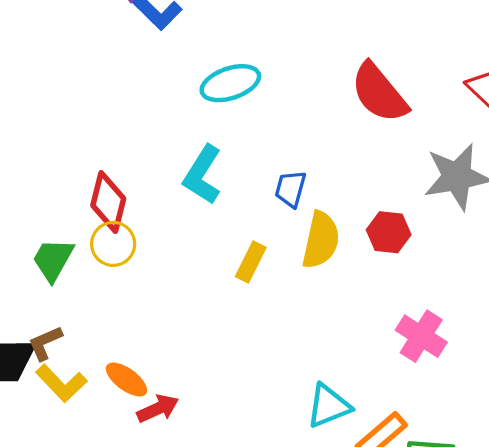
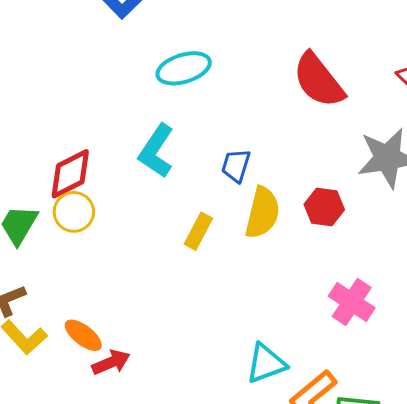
red diamond: (108, 202) -> (70, 174), turned 48

